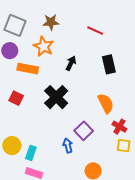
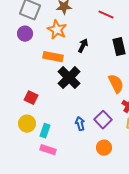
orange rectangle: (28, 69) -> (53, 57), moved
red square: (16, 98) -> (31, 98), moved
purple square: (84, 131) -> (103, 120), moved

